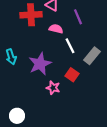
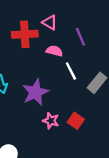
red square: (72, 75) -> (76, 121), moved

